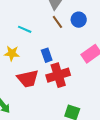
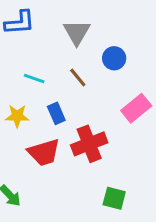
brown line: (57, 22) -> (78, 77), moved
blue rectangle: (47, 55) -> (56, 113), moved

